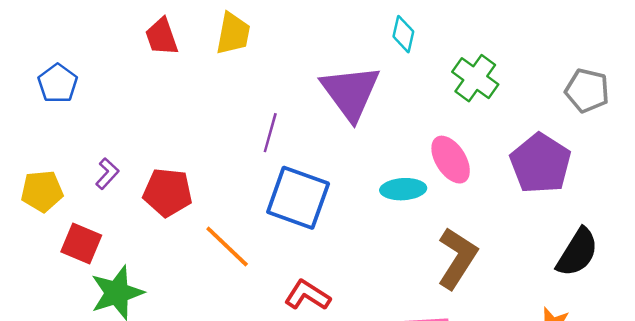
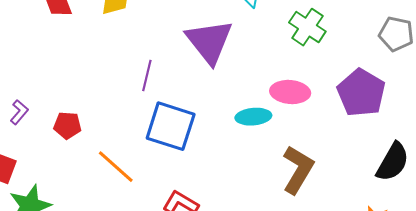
pink ellipse: (451, 160) -> (290, 92), turned -51
red pentagon: (168, 192) -> (67, 125), size x0.7

